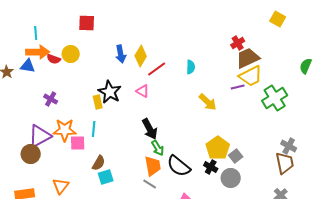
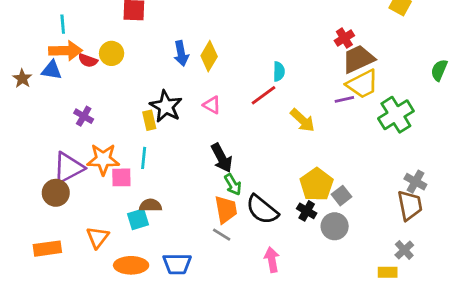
red line: (157, 69) -> (263, 95), moved
brown semicircle: (99, 163) -> (151, 205), turned -119
cyan square: (106, 177) -> (138, 219), moved

